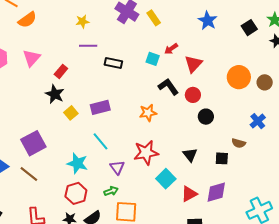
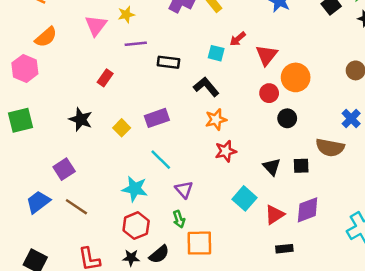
orange semicircle: (27, 20) -> (46, 37), moved
pink triangle: (32, 58) -> (96, 25), moved
orange circle: (239, 77) -> (296, 77), moved
black L-shape: (168, 87) -> (206, 87), moved
black star: (55, 94) -> (81, 119), moved
purple square: (33, 143) -> (64, 169), moved, size x0.7
brown semicircle: (239, 143) -> (330, 148), size x1.6
red star: (146, 153) -> (226, 151), moved, size x0.7
black square: (222, 158) -> (301, 166), moved
green arrow: (111, 191) -> (179, 219), turned 96

